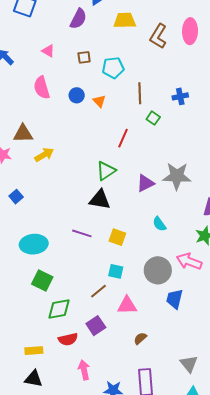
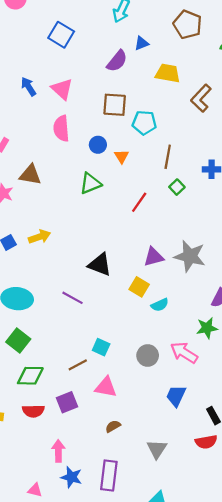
pink triangle: (48, 51) -> (62, 89), moved, size x1.5
brown square: (84, 57) -> (115, 105), size x1.6
yellow arrow: (44, 155) -> (40, 237), moved
green triangle: (106, 171) -> (90, 183), moved
cyan semicircle: (159, 224) -> (160, 305), turned -91
yellow square: (117, 237) -> (139, 287), moved
gray circle: (158, 270) -> (148, 355), size x0.7
blue trapezoid: (175, 299) -> (176, 396), moved
gray triangle: (189, 364) -> (157, 449), moved
pink arrow: (84, 370) -> (58, 451), moved

